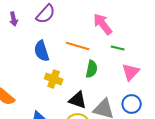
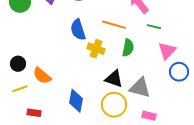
yellow cross: (54, 79) -> (96, 49), moved
blue circle: (132, 104) -> (179, 72), moved

